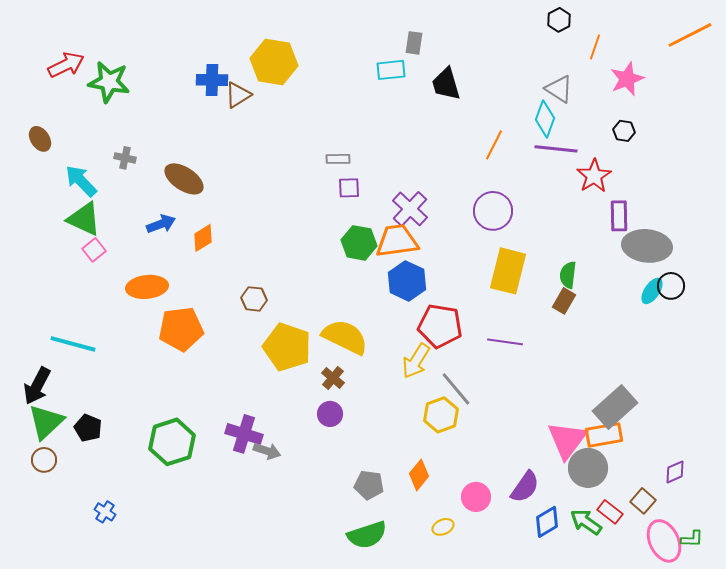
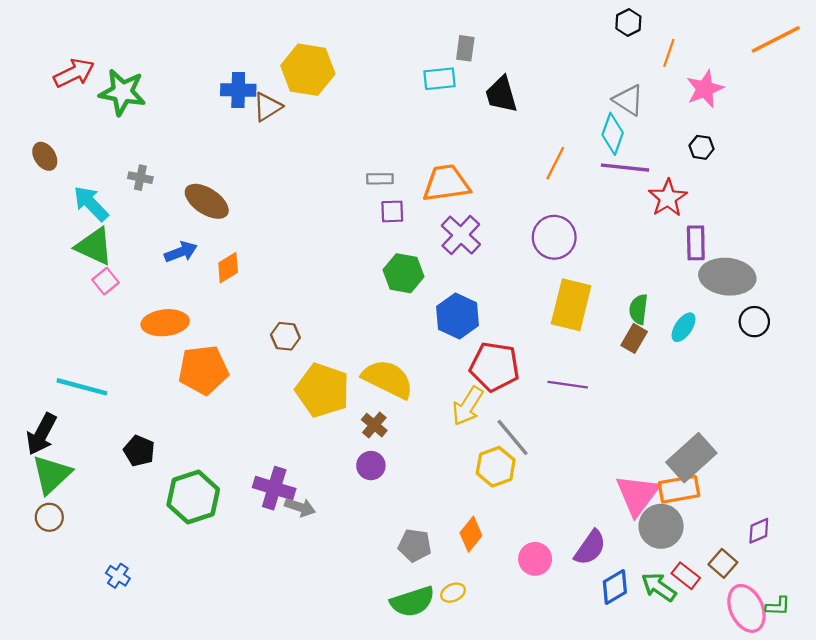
orange trapezoid: (397, 241) -> (446, 183), moved
cyan ellipse: (652, 291) -> (684, 327), moved
black pentagon: (88, 428) -> (139, 451), moved
yellow ellipse: (443, 527) -> (453, 593), moved

